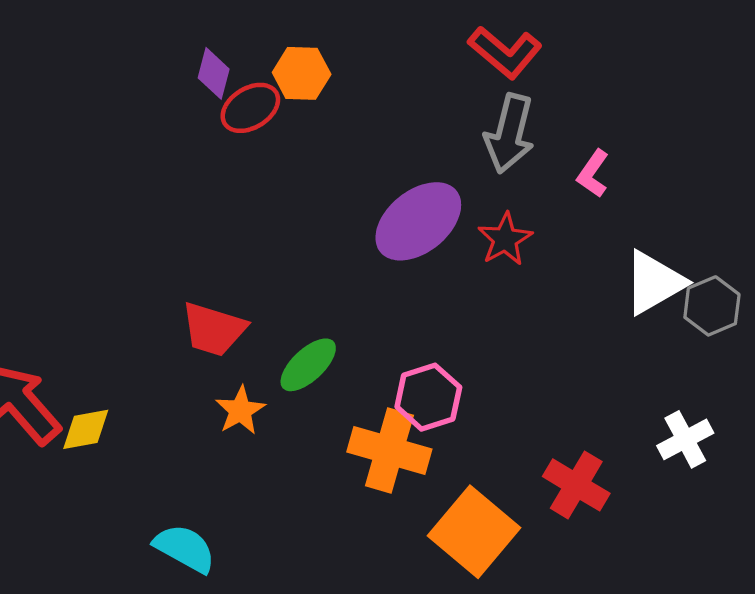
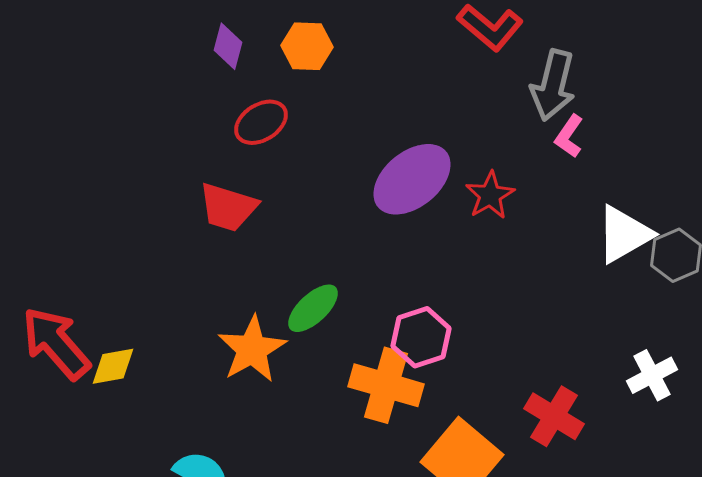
red ellipse: (250, 108) -> (261, 122), moved
gray arrow: (510, 133) -> (553, 85), moved
red trapezoid: (214, 329) -> (228, 207), moved
orange star: (240, 410) -> (252, 349), size x1.5

